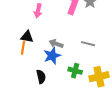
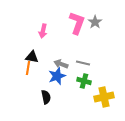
gray line: (88, 44) -> (83, 63), moved
green cross: (75, 71) -> (84, 81), moved

